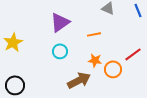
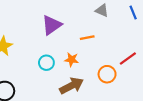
cyan circle: (60, 51) -> (46, 63), moved
orange star: (95, 60) -> (72, 60), moved

